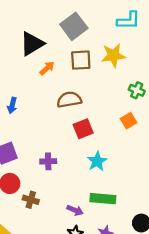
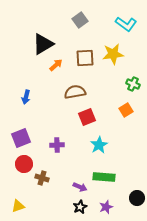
cyan L-shape: (129, 20) -> (126, 24), turned 35
gray square: (74, 26) -> (80, 20), moved, size x0.7

